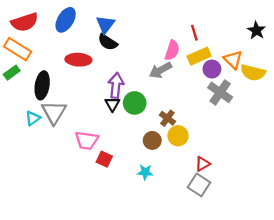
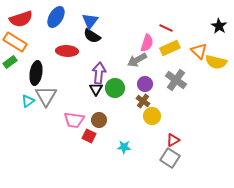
red line: (194, 33) -> (166, 28), turned -48
purple circle: (212, 69) -> (145, 84), moved
gray cross: (220, 92) -> (176, 80), moved
brown circle: (152, 140) -> (99, 120), moved

